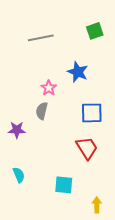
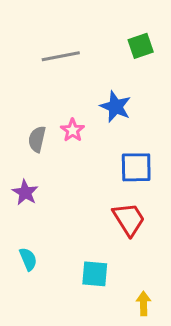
gray semicircle: (42, 111) -> (37, 139), moved
purple star: (17, 130) -> (25, 192), turned 30

